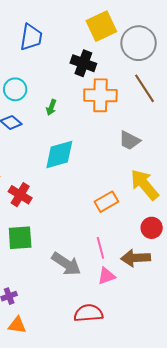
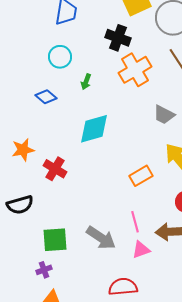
cyan circle: (15, 89) -> (60, 57), moved
orange cross: (100, 95) -> (135, 70), turned -32
green square: (20, 238) -> (55, 240), moved

